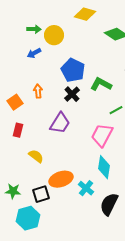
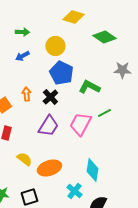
yellow circle: (54, 35) -> (55, 46), moved
black cross: (72, 94) -> (50, 97), moved
pink trapezoid: (102, 135) -> (80, 124), moved
orange ellipse: (61, 179) -> (49, 168), moved

